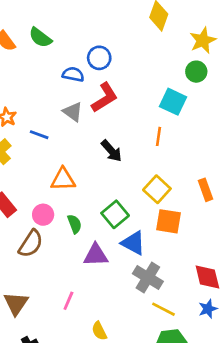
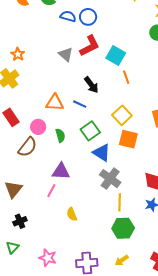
blue semicircle: (73, 74) -> (68, 16), moved
cyan square: (173, 102) -> (116, 55), moved
blue line: (39, 135) -> (80, 104), moved
orange line: (158, 136) -> (126, 77), turned -32
purple triangle: (96, 255) -> (61, 171), moved
yellow line: (164, 309) -> (120, 202), turned 60

